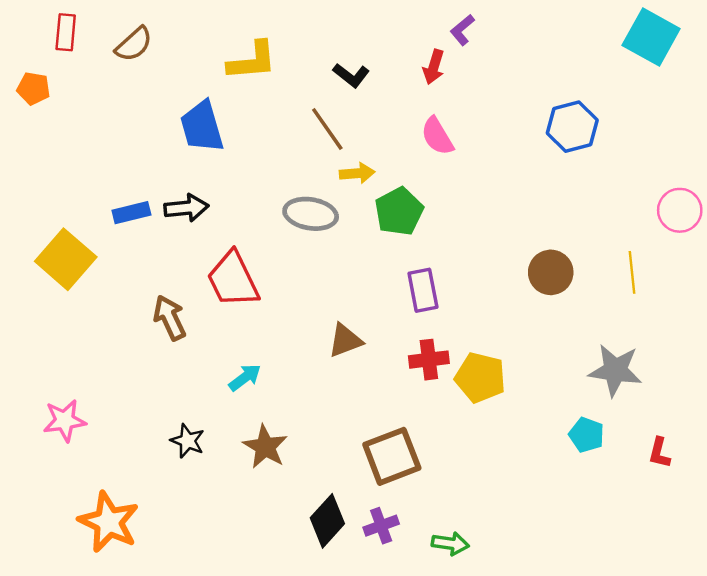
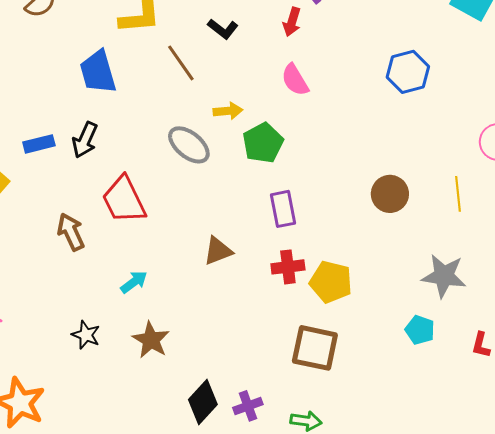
brown line: (327, 129) -> (181, 63), moved
black arrow: (186, 208) -> (85, 140), turned 120
gray ellipse: (311, 214) -> (189, 145), turned 30
brown square: (392, 456) -> (315, 348), moved, turned 33

